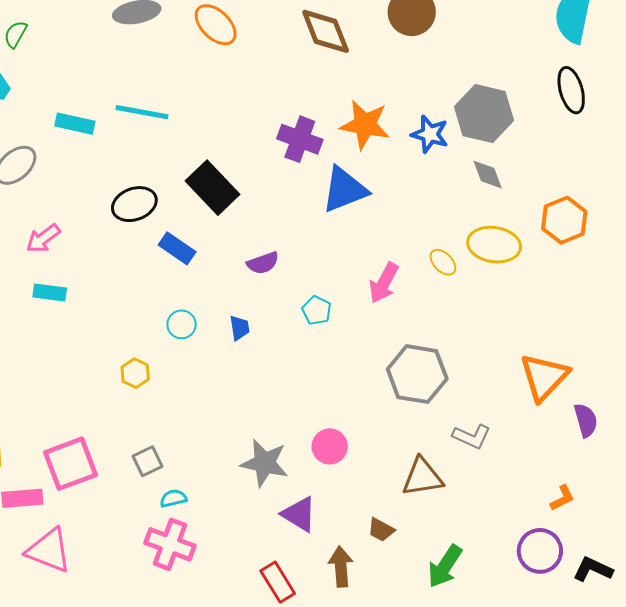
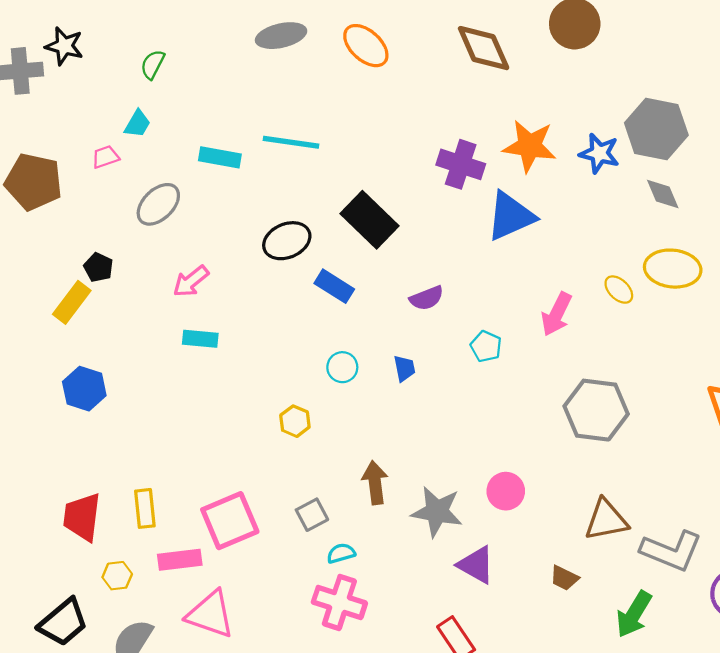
gray L-shape: (472, 436) -> (671, 551), moved, size x1.5
brown arrow: (341, 567) -> (375, 483), moved

